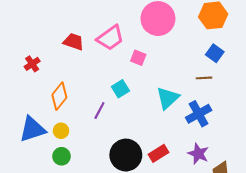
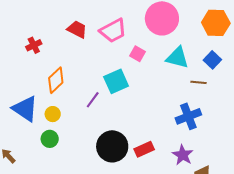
cyan square: (120, 89) -> (116, 81), size x1.4
cyan triangle: (168, 98) -> (177, 58), moved, turned 50
blue triangle: (32, 129) -> (25, 109), turned 44

